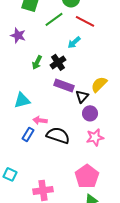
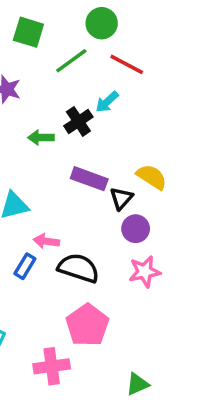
green arrow: (37, 62) -> (41, 138), turned 64
black cross: (58, 62) -> (78, 121), moved
yellow semicircle: (99, 84) -> (152, 177), turned 78
pink pentagon: (87, 176) -> (87, 325), moved

